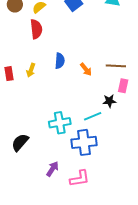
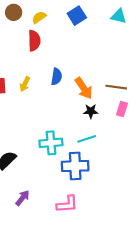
orange arrow: (86, 69) -> (84, 88), size x1.5
black star: (109, 101) -> (91, 111), moved
purple arrow: (52, 169) -> (22, 198), moved

